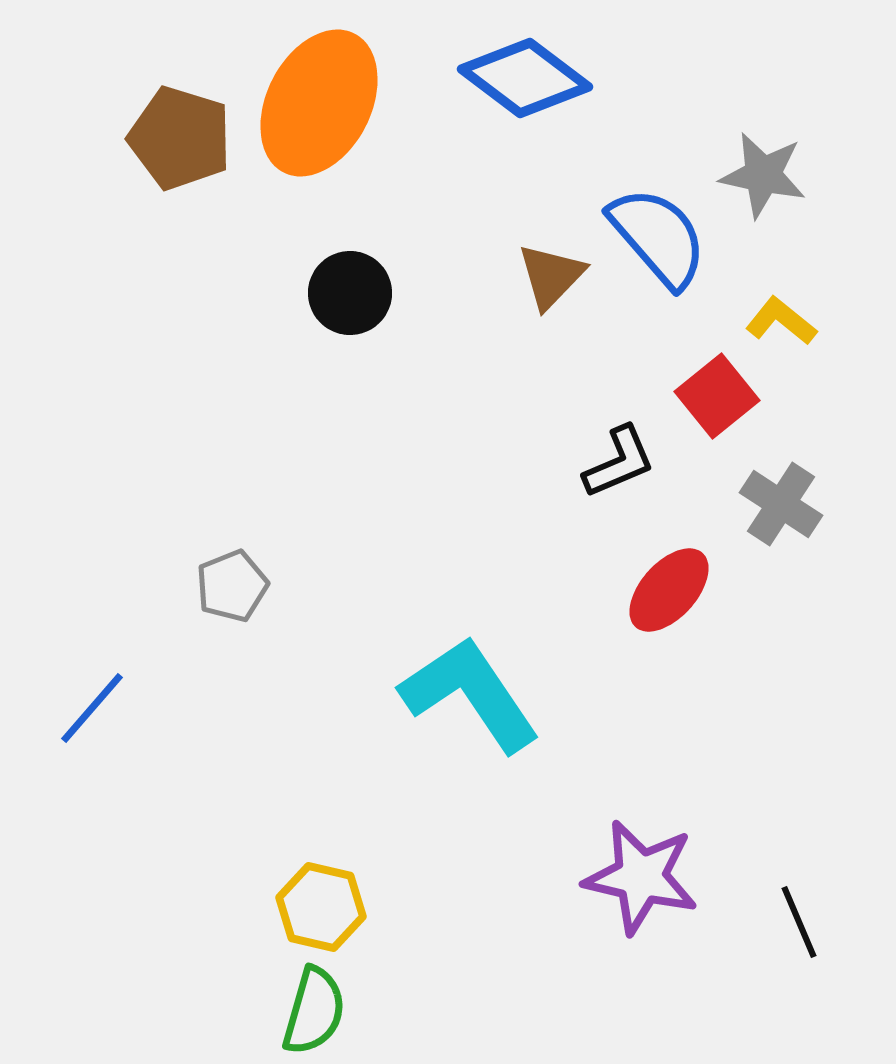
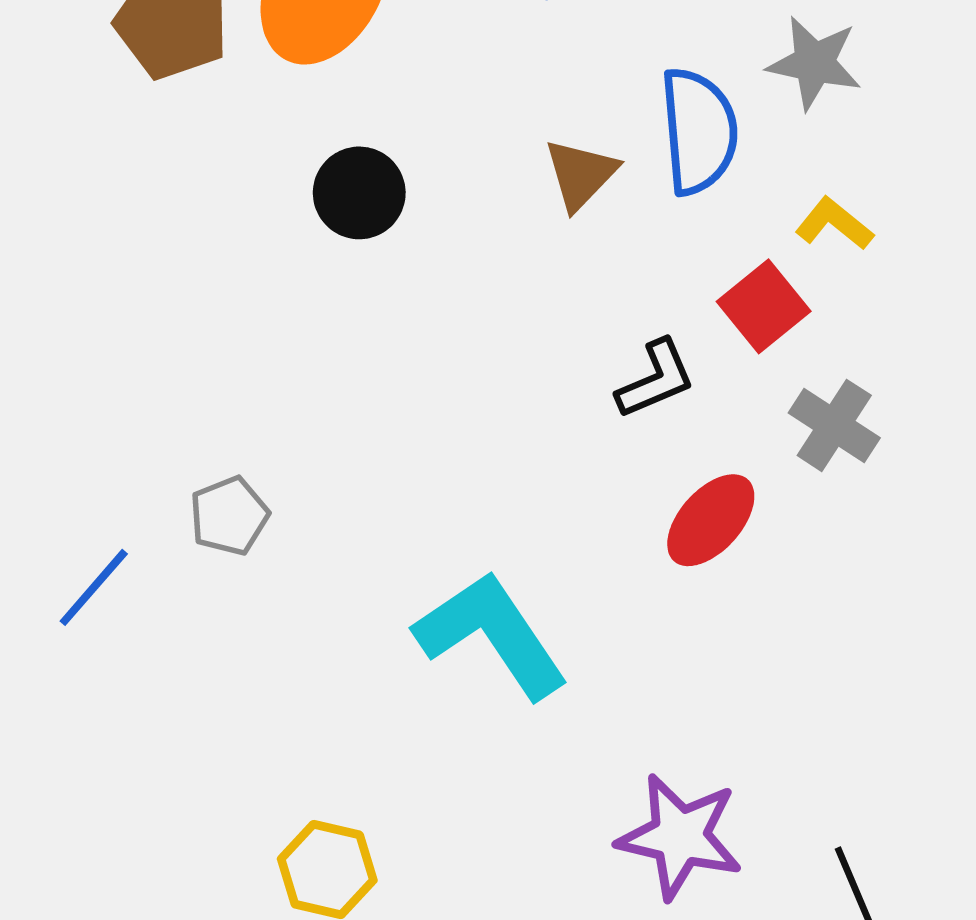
blue semicircle: (658, 237) -> (699, 131), turned 36
blue line: (92, 708) -> (94, 587), moved

